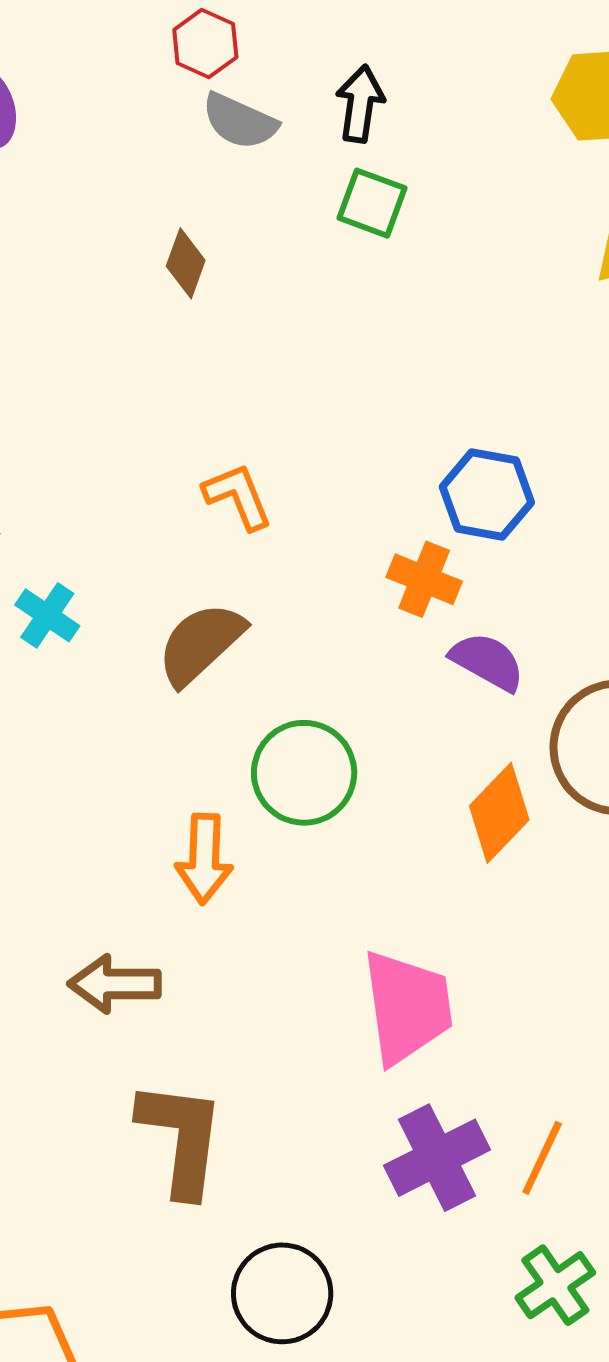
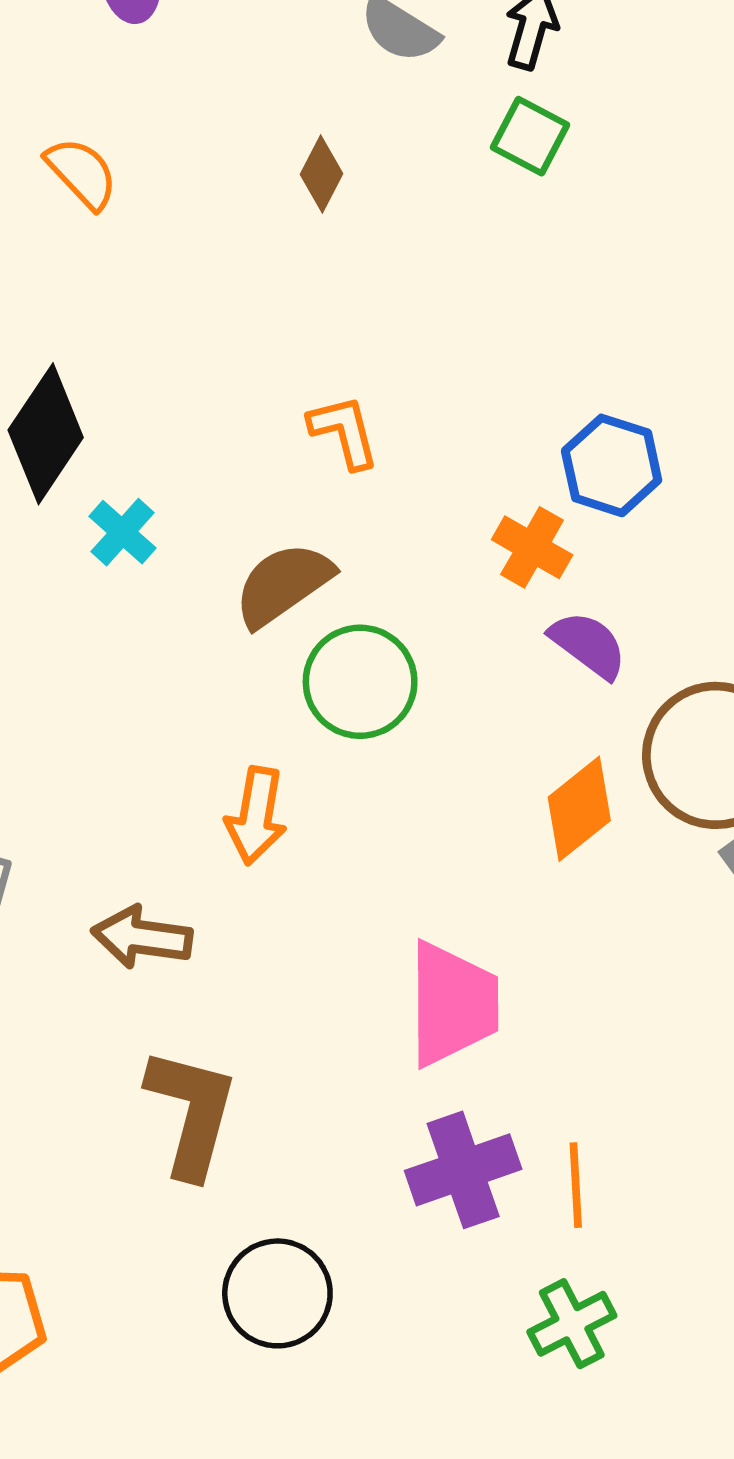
green circle: (304, 773) -> (360, 682), moved
orange line: (542, 1158) -> (576, 1185), turned -36

